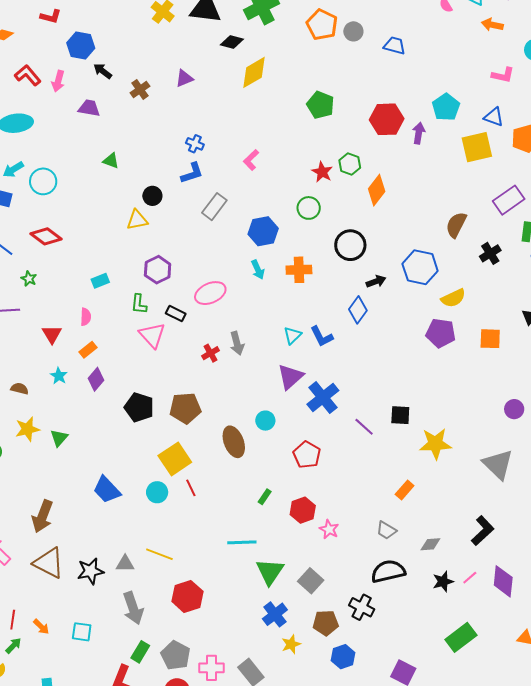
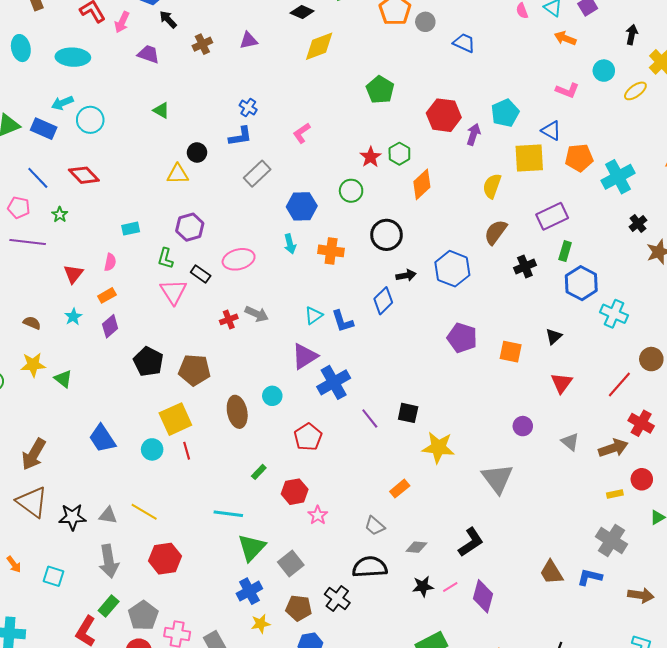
yellow semicircle: (453, 298) -> (492, 186), moved, turned 125
gray arrow: (237, 343) -> (257, 314), turned -60
green triangle: (59, 438) -> (63, 379), turned -42

